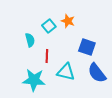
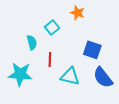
orange star: (68, 21) -> (77, 13), moved
cyan star: (34, 80) -> (20, 74), moved

